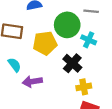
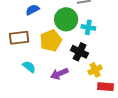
purple arrow: (32, 81) -> (59, 74), moved

